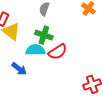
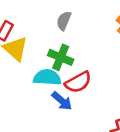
blue arrow: (19, 69) -> (62, 101), moved

